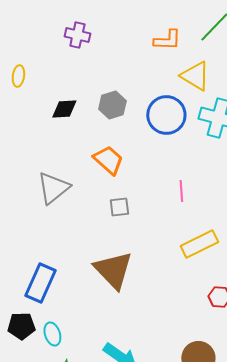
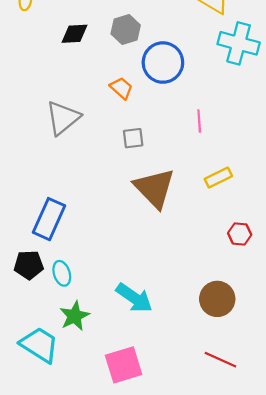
blue circle: (166, 115) -> (163, 63), moved
orange trapezoid: (108, 160) -> (121, 88), size x0.7
yellow rectangle: (199, 244) -> (218, 178), size x0.7
brown triangle: (113, 270) -> (154, 188), moved

